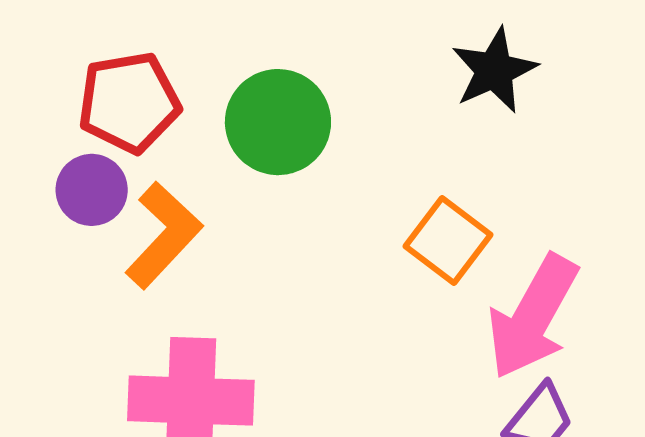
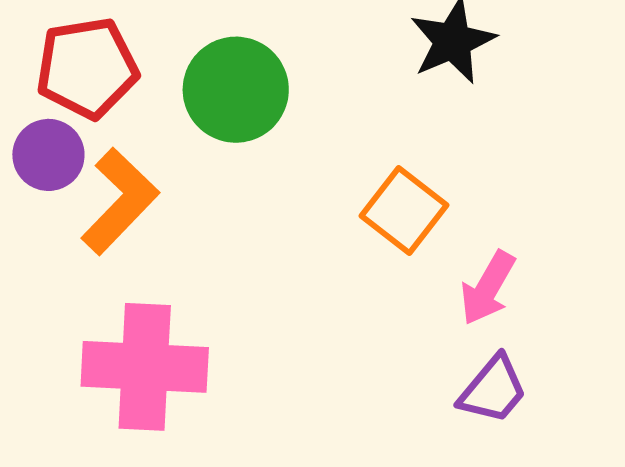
pink arrow: (533, 317) -> (488, 288), size x0.6

